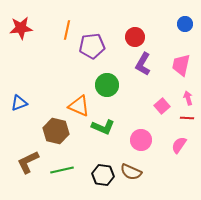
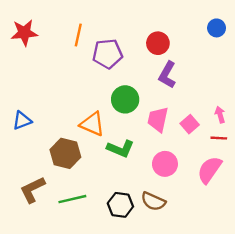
pink trapezoid: (181, 65) -> (158, 119), moved
pink semicircle: (179, 145) -> (209, 170), size x1.4

